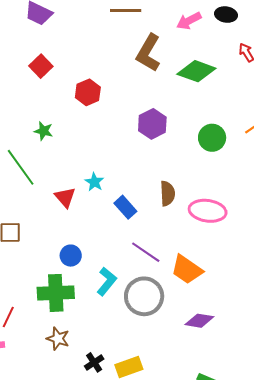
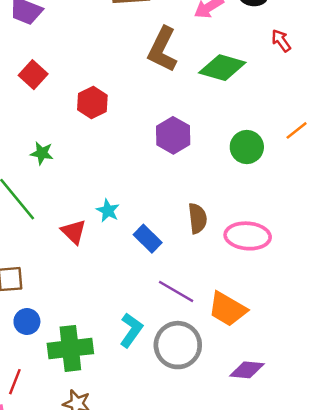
blue circle: (71, 256) -> (27, 322), moved

